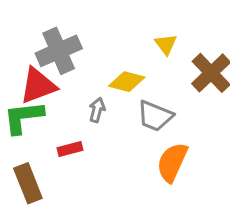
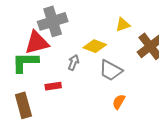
yellow triangle: (166, 44) -> (123, 25), turned 42
orange semicircle: (172, 162) -> (119, 102), size x0.6

